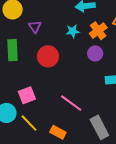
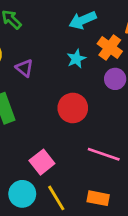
red circle: (48, 56) -> (73, 108), moved
yellow line: (29, 123) -> (56, 198), turned 30

